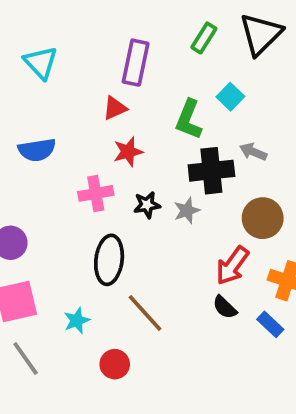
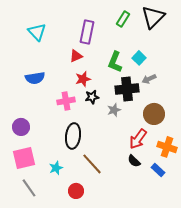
cyan square: (230, 97) -> (139, 58), moved
gray arrow: (253, 152) -> (149, 79), turned -48
black star: (147, 205) -> (92, 97), moved

